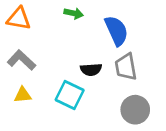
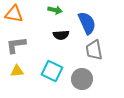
gray L-shape: (21, 60) -> (16, 45), turned -50
black semicircle: (91, 70) -> (61, 35), moved
gray circle: (135, 110) -> (82, 79), moved

